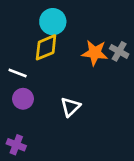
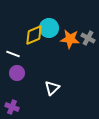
cyan circle: (53, 22) -> (49, 28), moved
white triangle: (70, 107) -> (52, 88), moved

